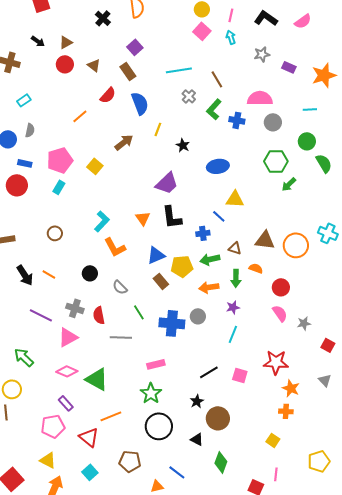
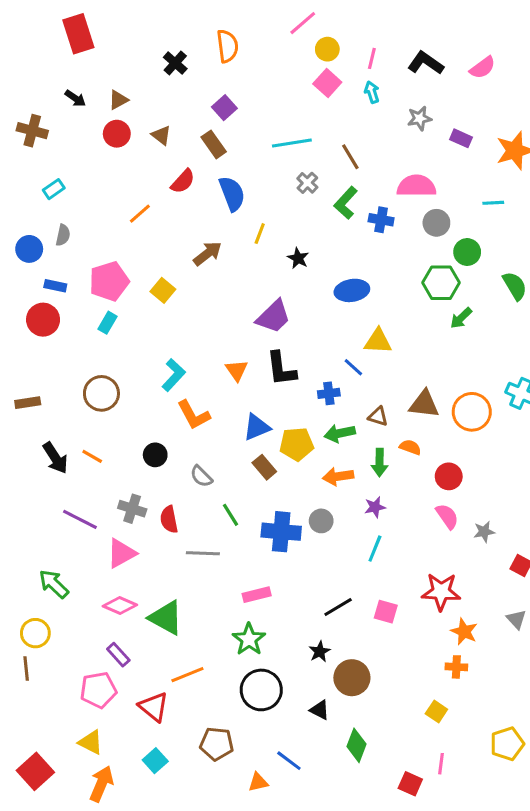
green circle: (307, 141) -> (467, 252), moved
brown circle: (55, 233) -> (101, 393), size x1.5

